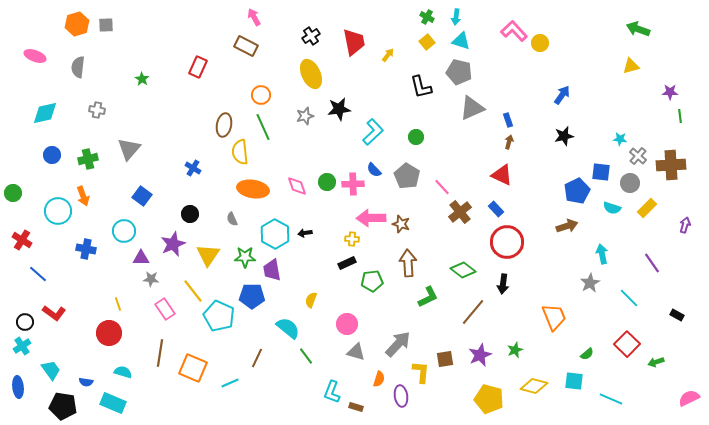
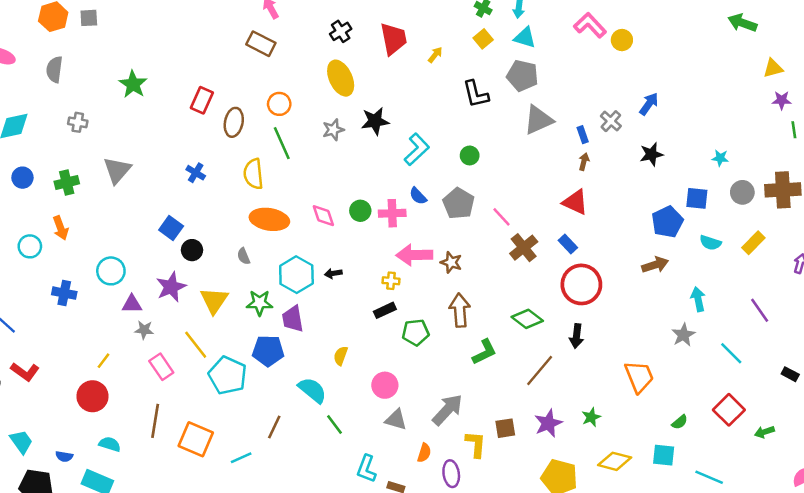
yellow triangle: (631, 66) -> (773, 68), moved
red rectangle: (198, 67) -> (202, 100), moved
green star: (142, 79) -> (133, 84), size x1.6
brown ellipse: (224, 125) -> (234, 122), moved
gray cross: (638, 156) -> (611, 121), moved
blue cross: (193, 168) -> (196, 173), moved
gray circle: (630, 183) -> (742, 192), moved
blue square: (142, 196) -> (171, 228), moved
cyan circle: (58, 211) -> (30, 246), size x0.7
yellow line: (118, 304) -> (104, 361), turned 56

